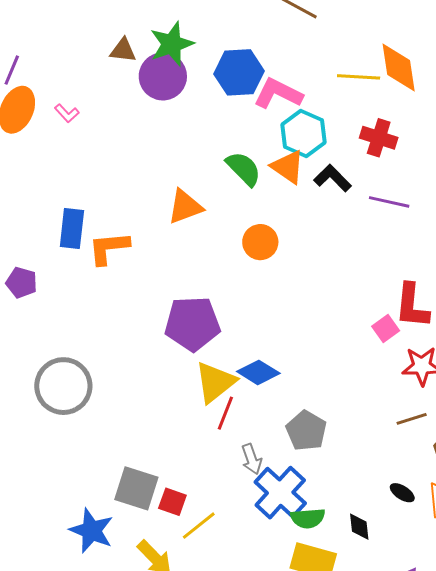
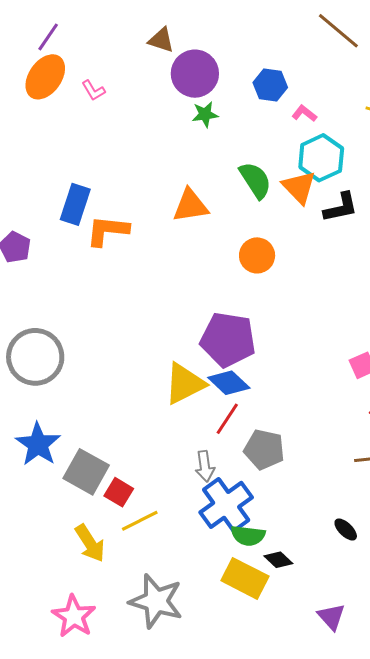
green star: (172, 44) -> (205, 114), moved, size x0.6
blue hexagon: (239, 72) -> (270, 85), size x0.7
pink L-shape: (278, 94) -> (304, 113), size x0.5
black L-shape: (333, 178) -> (341, 207), turned 111
purple pentagon: (192, 324) -> (228, 340), moved
red line: (225, 413) -> (227, 419), moved
gray pentagon: (306, 431) -> (264, 449), turned -30
black diamond: (359, 527) -> (278, 560), moved, turned -52
blue star: (92, 531) -> (38, 444), moved

